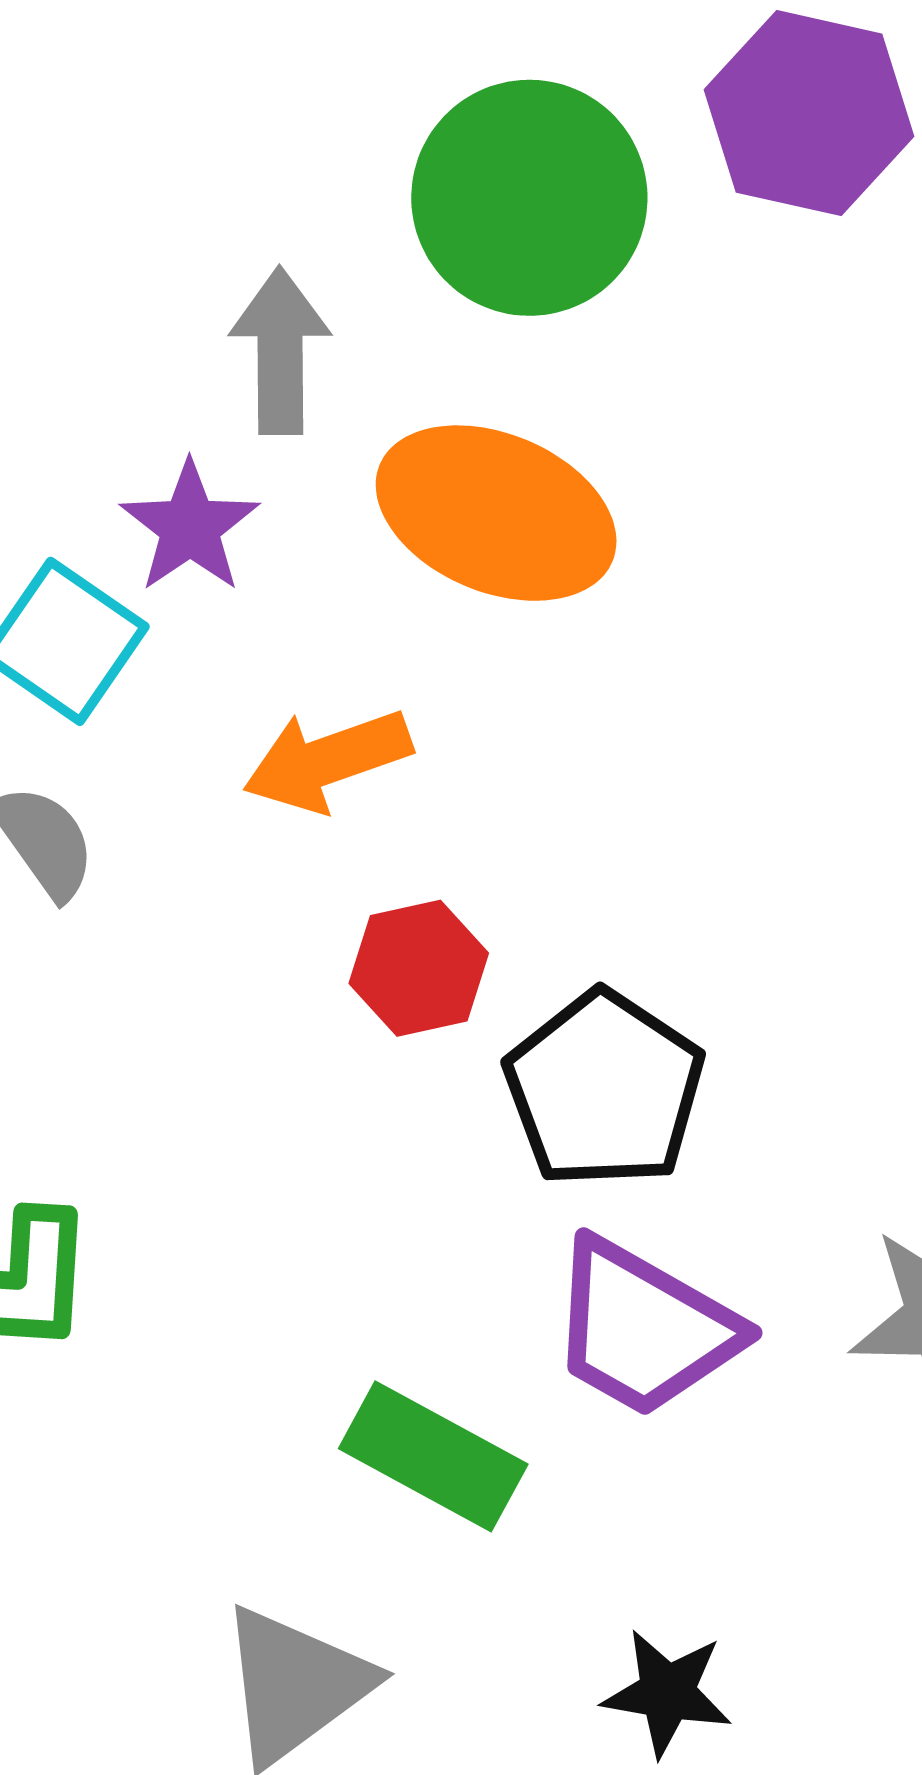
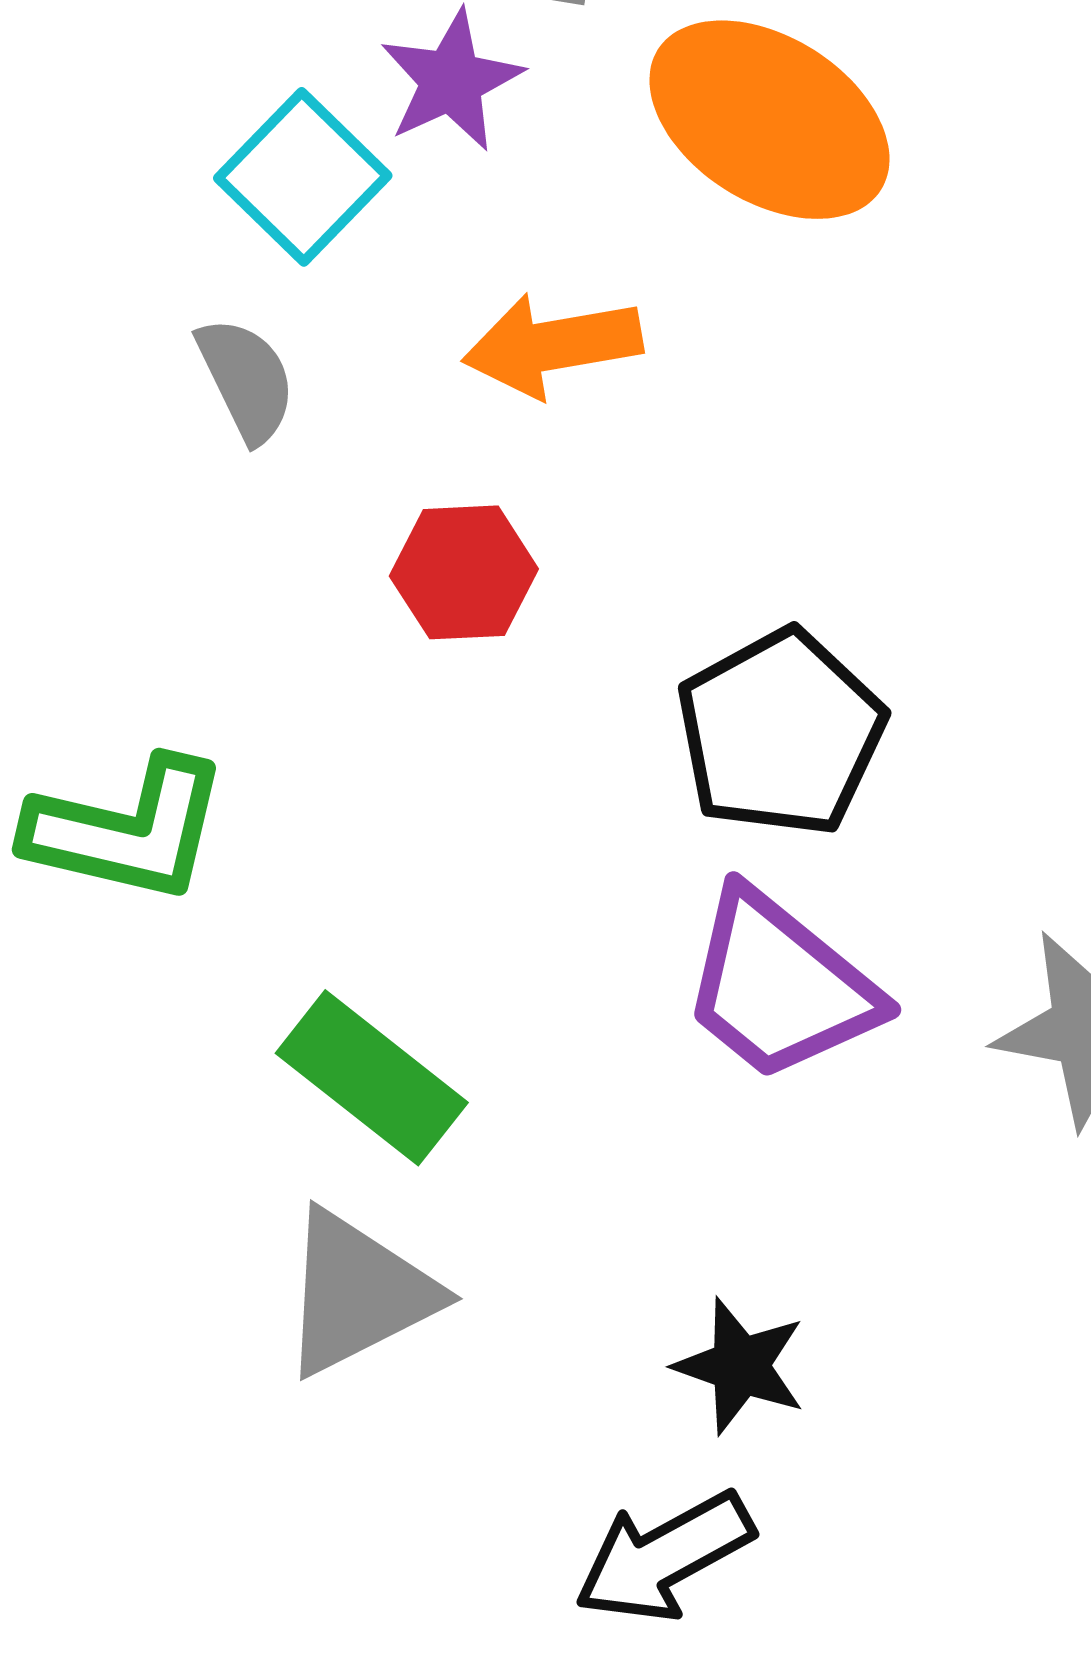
red hexagon: (419, 968) -> (464, 572), moved
green rectangle: (433, 1456) -> (372, 1078), moved

